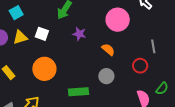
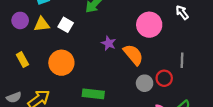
purple star: (79, 34) -> (109, 43), moved
orange semicircle: (108, 50) -> (133, 55), size x1.5
gray circle: (106, 76) -> (145, 83), moved

